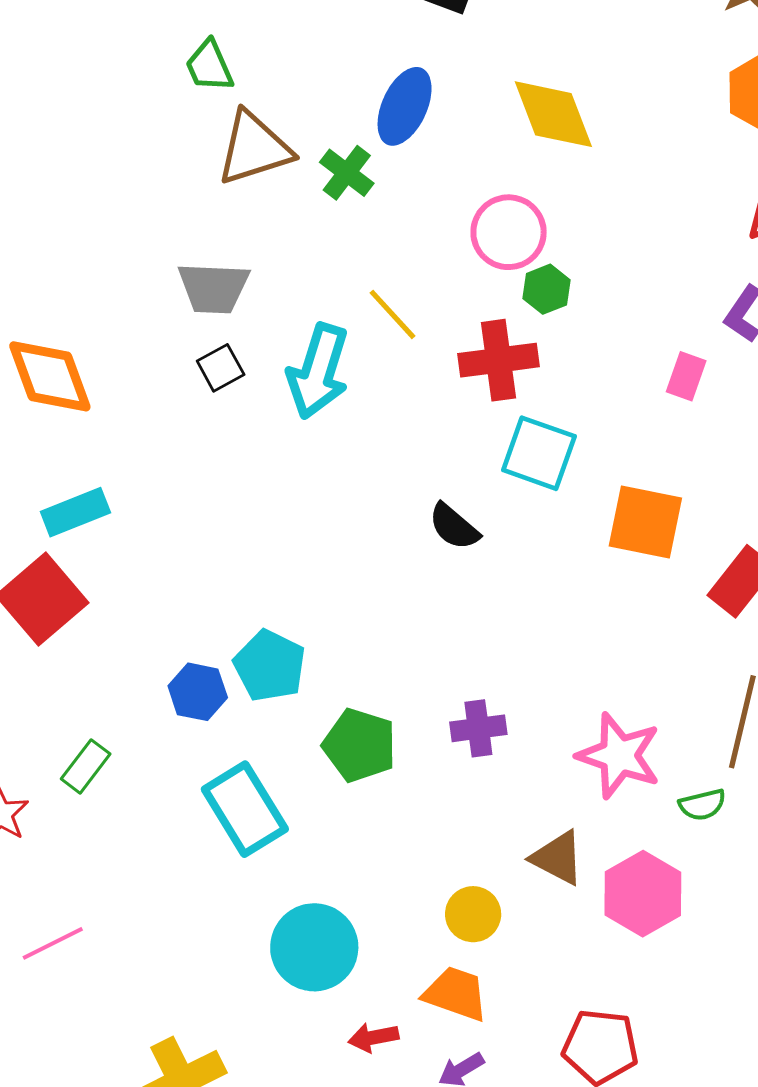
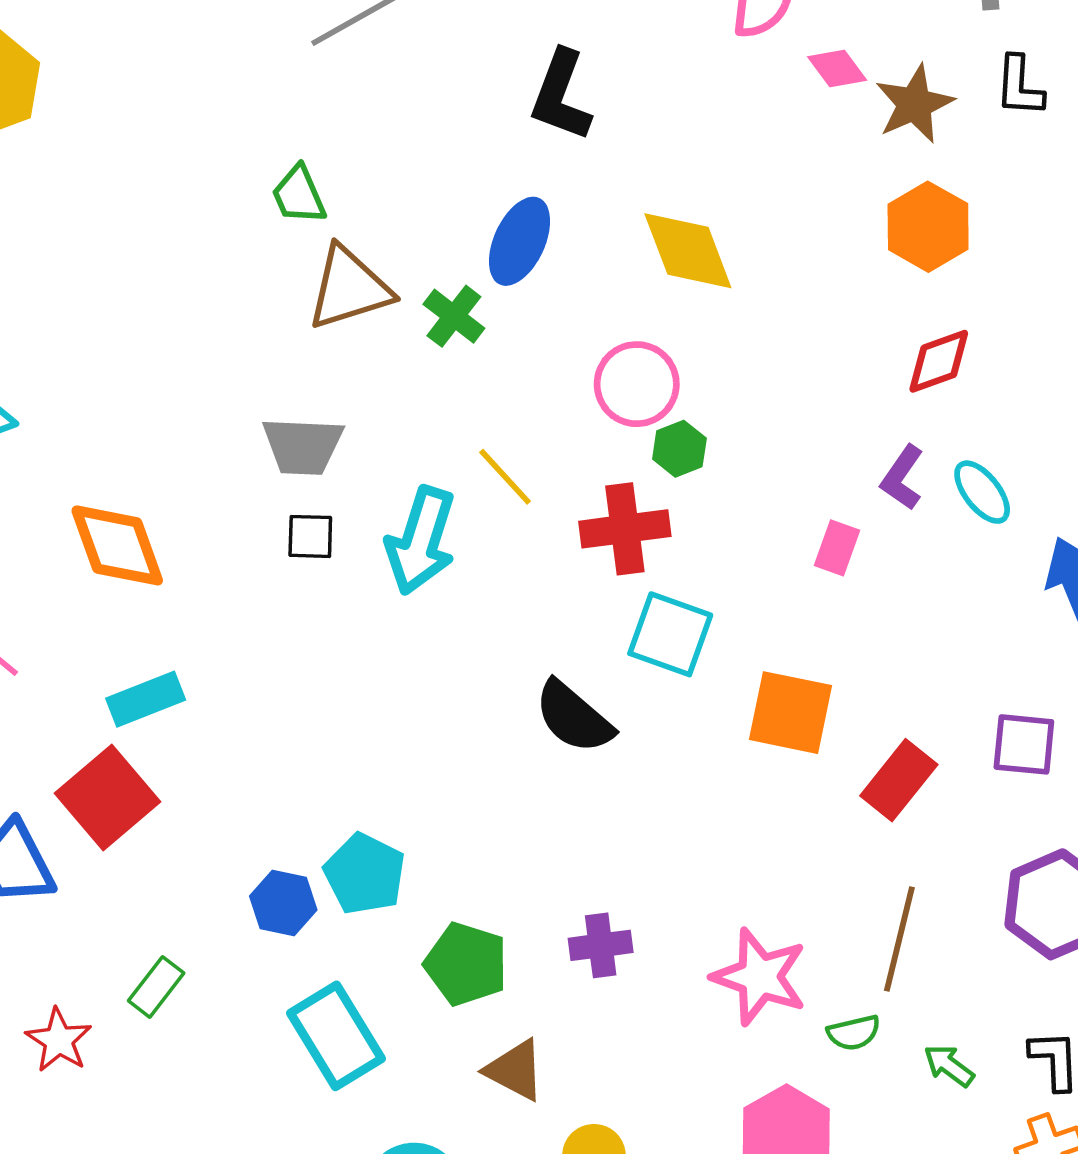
black square: (221, 368) -> (310, 536), turned 30
black semicircle: (454, 527) -> (574, 717), size x1.4
brown triangle: (558, 858) -> (515, 1070), moved

